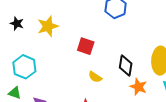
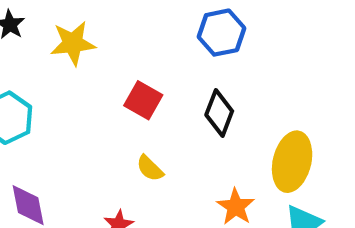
black diamond: (126, 66) -> (219, 113), moved

